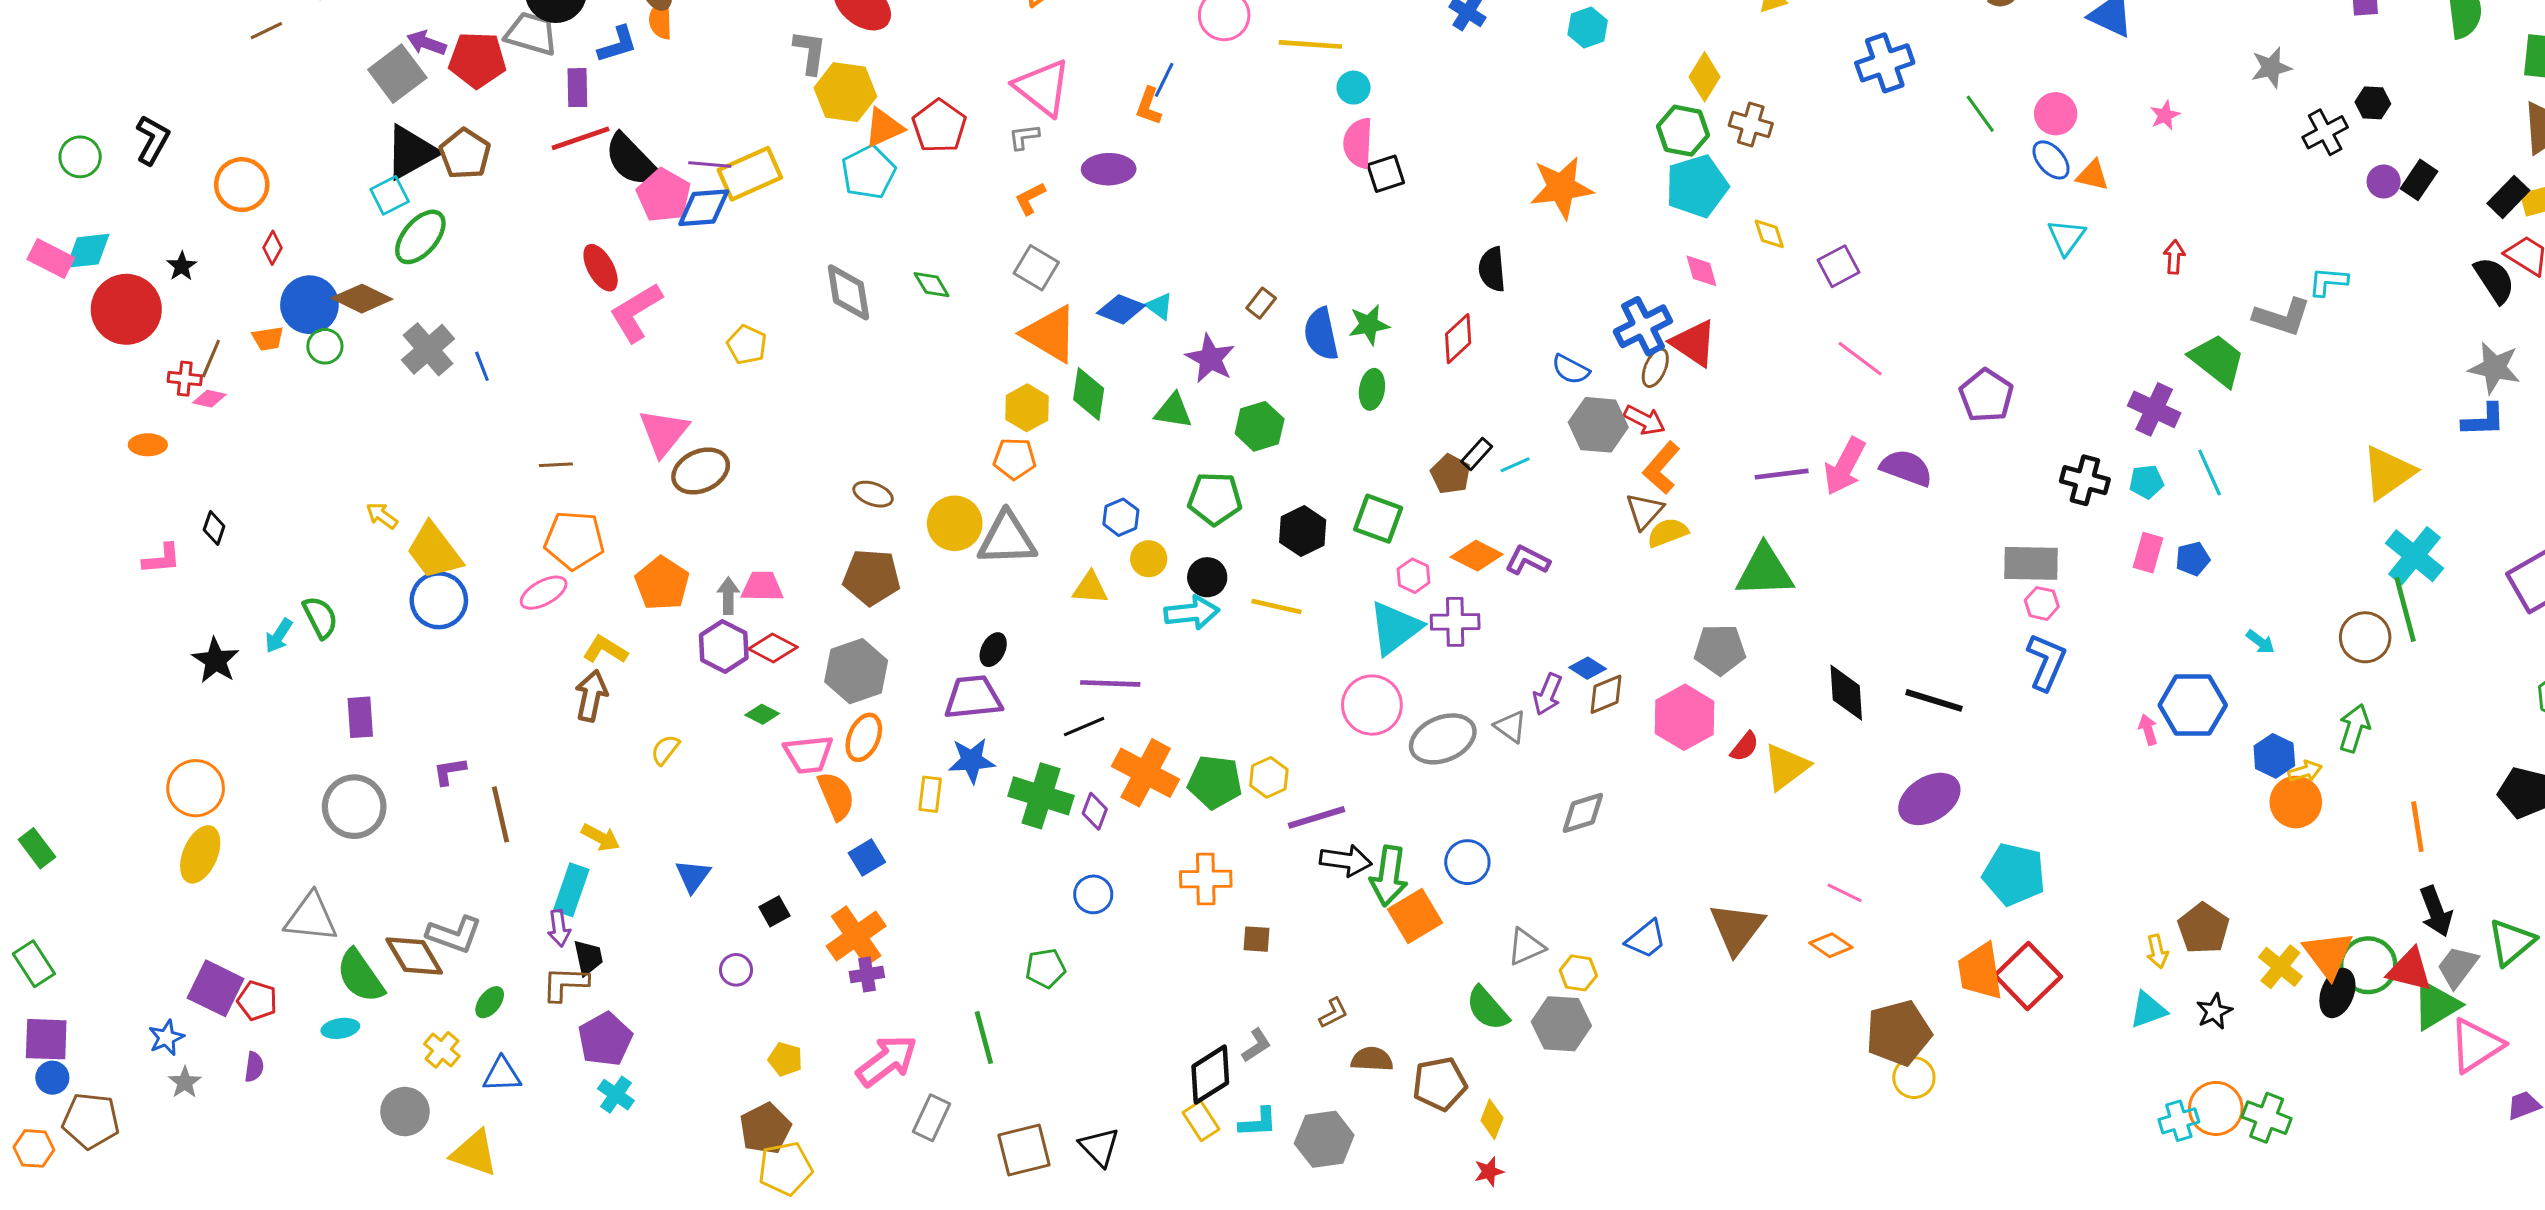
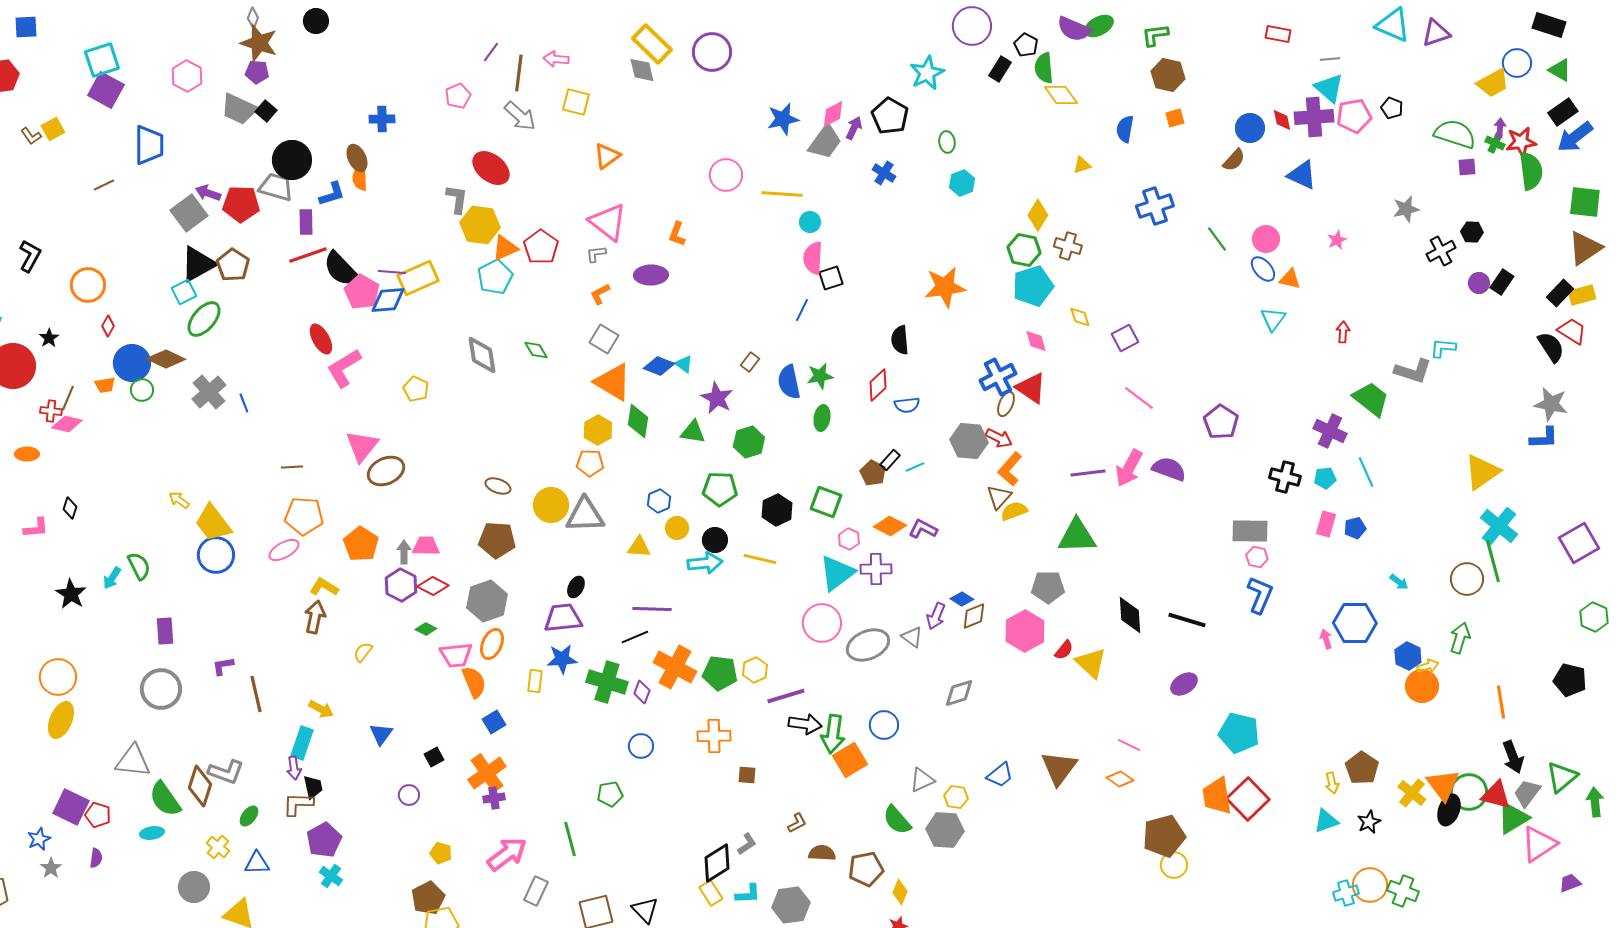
blue line: (1164, 80) -> (802, 310), moved
blue semicircle: (1571, 369) -> (907, 405), moved, turned -35
pink diamond: (209, 399) -> (67, 424), size x1.4
yellow triangle: (1786, 767) -> (1091, 663), turned -40
purple ellipse: (1929, 799) -> (1184, 684), size x0.7
brown diamond: (414, 956) -> (200, 786), turned 48

